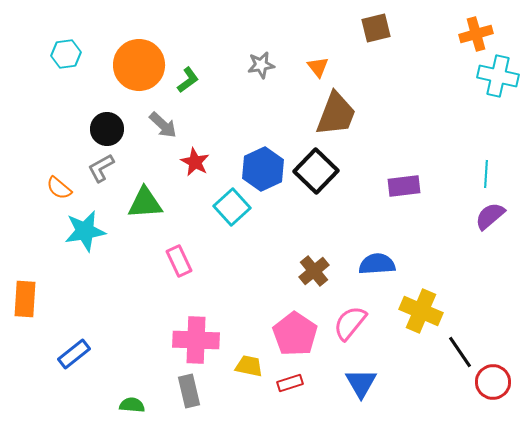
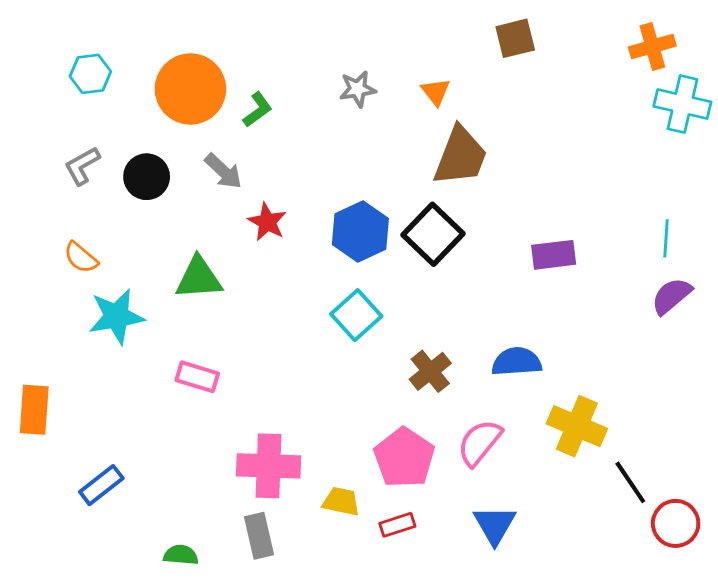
gray L-shape: (101, 168) -> (82, 166), moved
cyan square: (232, 207) -> (356, 315), moved
pink rectangle: (179, 261) -> (197, 377), moved, turned -48

